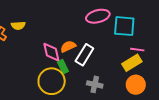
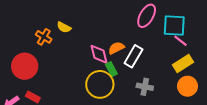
pink ellipse: (98, 16) -> (147, 16), turned -45
yellow semicircle: (18, 26) -> (64, 27), turned 32
pink line: (137, 50) -> (180, 41), moved, turned 32

